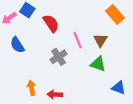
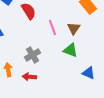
gray cross: (59, 57) -> (32, 55), moved

